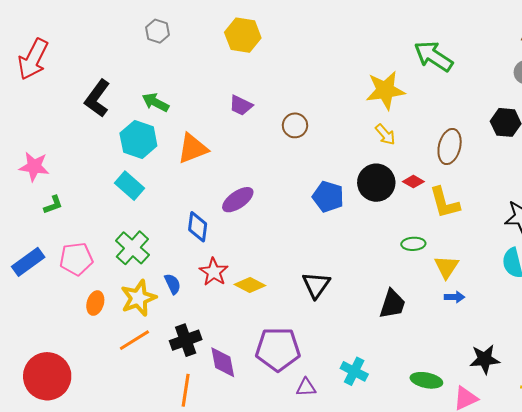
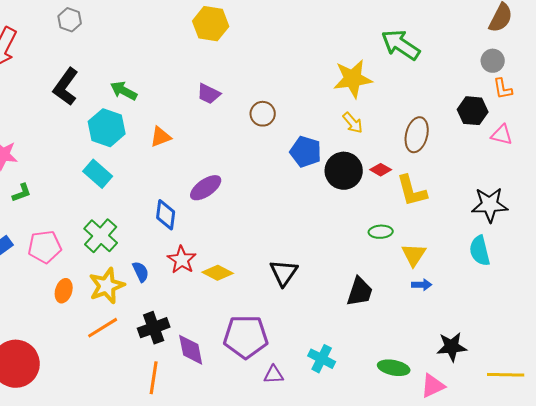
gray hexagon: (158, 31) -> (70, 20), moved
orange triangle: (193, 149) -> (161, 137), size x0.7
blue pentagon: (328, 197) -> (306, 152), moved

